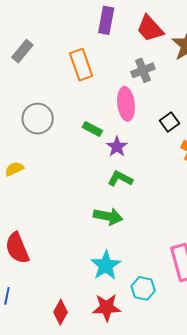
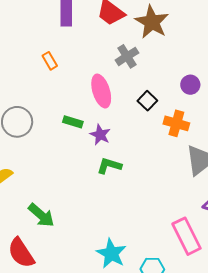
orange rectangle: (81, 65) -> (50, 61), size x0.6
gray cross: (143, 70) -> (127, 56), moved
green arrow: (108, 216) -> (41, 215), moved, turned 40

